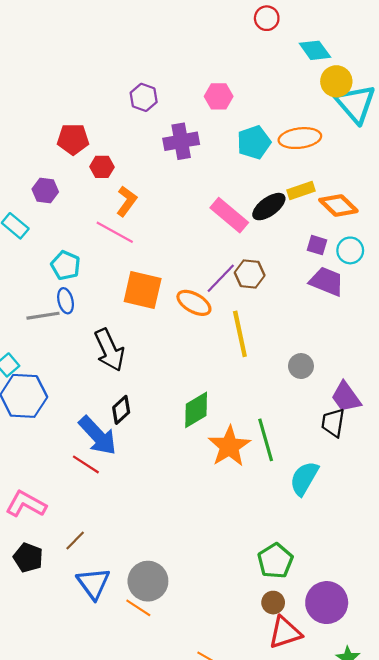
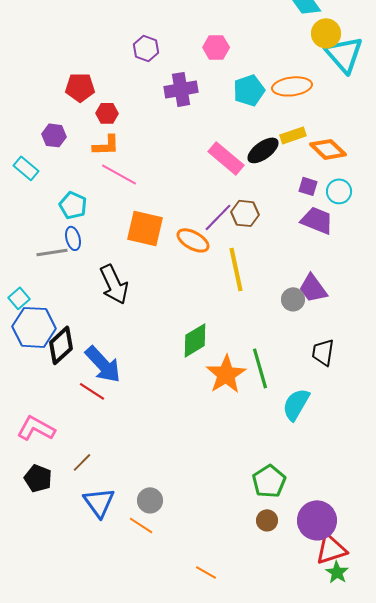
orange L-shape: (127, 201) -> (106, 145), moved, turned 52
purple trapezoid: (346, 397) -> (313, 288), moved
black diamond: (121, 410) -> (61, 345), moved, size x1.4
gray circle: (148, 581) -> (150, 500), size x0.7
red triangle: (285, 632) -> (331, 549), moved

